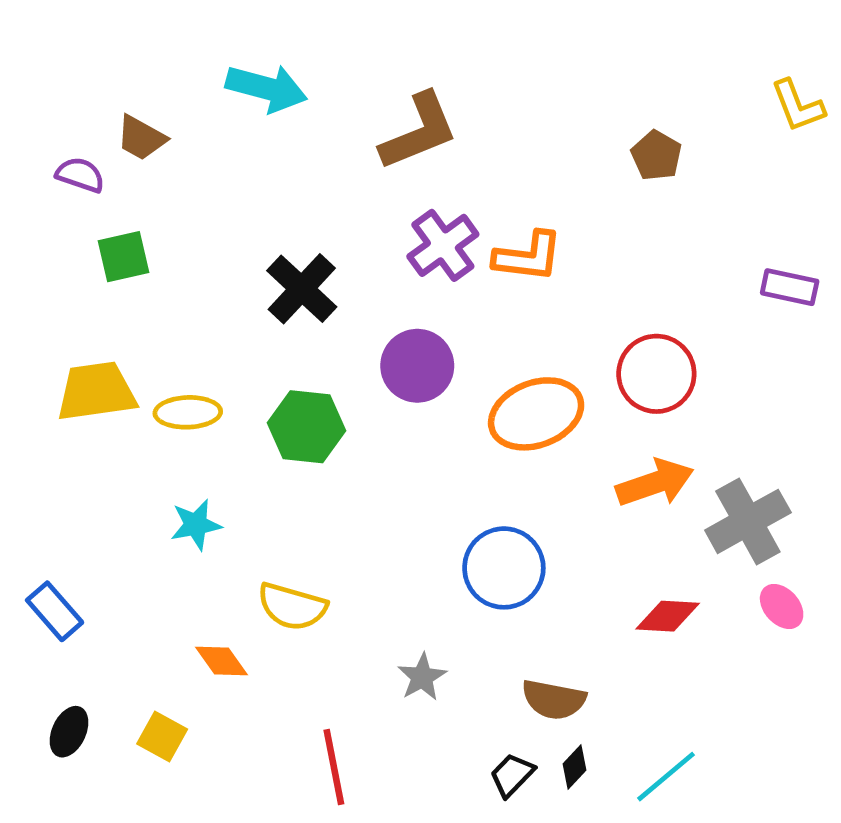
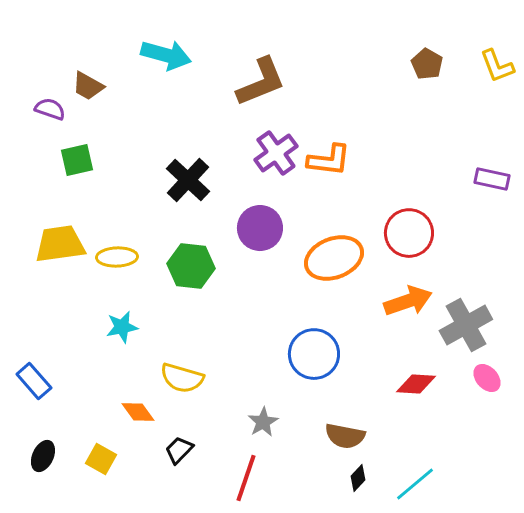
brown pentagon: (656, 156) -> (427, 64), moved
red line: (334, 767) -> (246, 478), moved, turned 30
black trapezoid: (512, 775) -> (179, 450), moved

